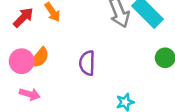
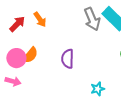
pink arrow: (30, 94) -> (13, 81), moved

